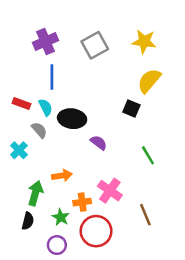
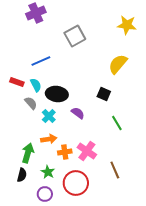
purple cross: (46, 42) -> (36, 13), moved
yellow star: (144, 42) -> (127, 25), moved
blue line: (52, 77) -> (41, 61), turned 66
black square: (131, 109) -> (104, 94), moved
cyan cross: (19, 150) -> (49, 116), moved
orange cross: (82, 202) -> (65, 152), moved

